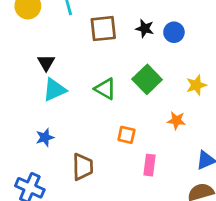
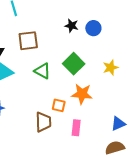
brown square: (103, 29) -> (28, 41), moved
orange star: (176, 120) -> (82, 94), moved, size x1.5
brown trapezoid: (83, 167) -> (43, 122), moved

